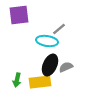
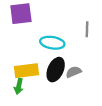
gray line: (59, 29) -> (87, 29), moved, turned -48
yellow rectangle: (40, 82) -> (27, 71), moved

